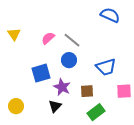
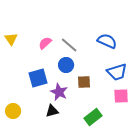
blue semicircle: (110, 15) -> (107, 41), moved
blue trapezoid: (106, 67) -> (117, 72), moved
brown square: (87, 91) -> (84, 82), moved
black triangle: (55, 106) -> (52, 111), turned 32

